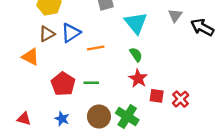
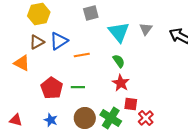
gray triangle: (175, 15) -> (146, 29), moved
red square: (157, 96) -> (131, 104), moved
red cross: (181, 99) -> (146, 118), moved

